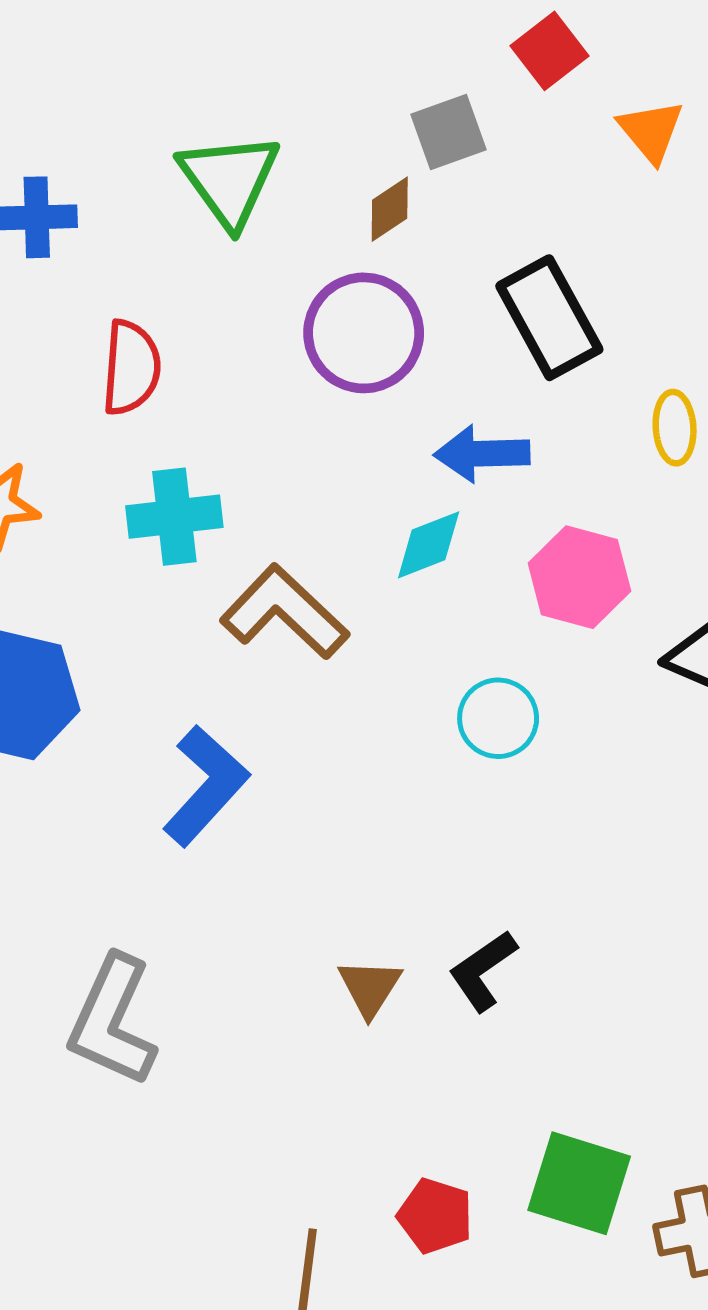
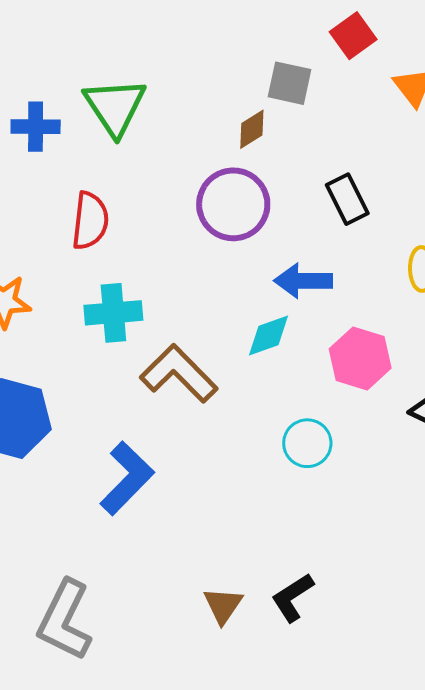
gray square: (448, 132) -> (289, 83), turned 30
green triangle: (229, 180) -> (115, 107), moved
black rectangle: (549, 318) -> (347, 199), size x0.7

